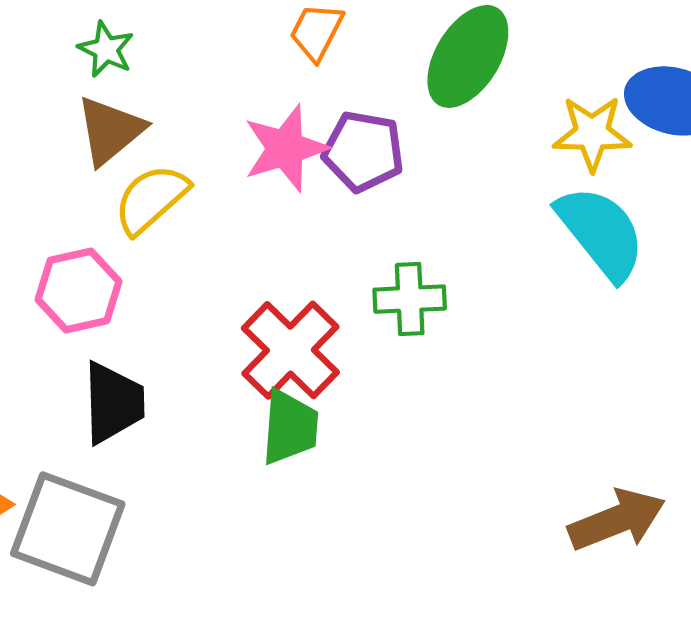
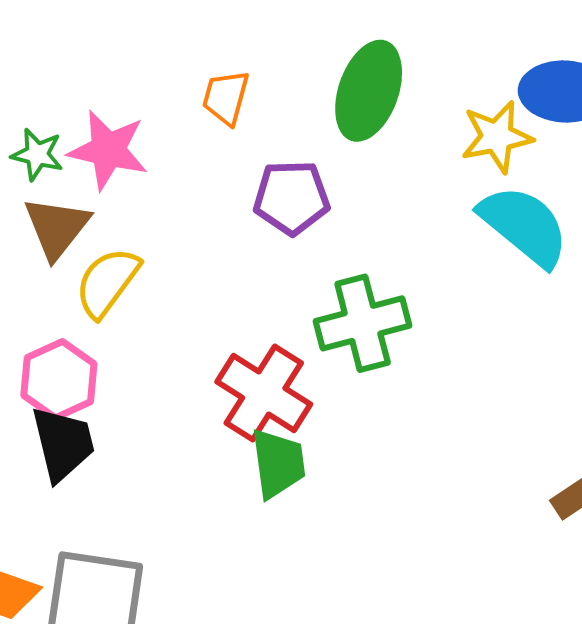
pink star: (285, 148) -> (108, 150), moved, turned -30
green cross: (410, 299) -> (363, 323), size x1.4
black trapezoid: (113, 403) -> (63, 444), moved

